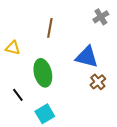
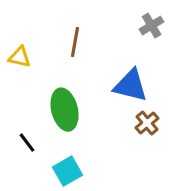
yellow triangle: (13, 48) -> (20, 57), moved

